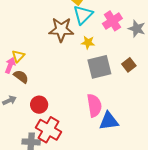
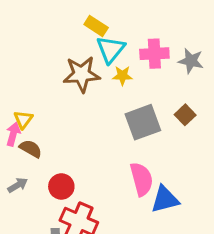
pink cross: (112, 21) -> (154, 54), turned 36
yellow star: (88, 42) -> (122, 76), moved

